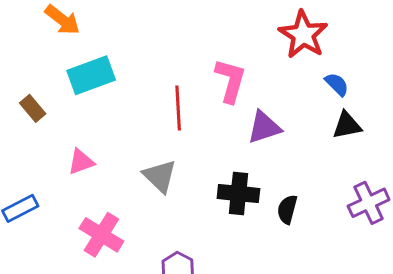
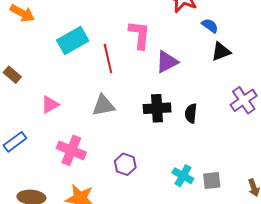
cyan rectangle: (91, 75) -> (73, 40), moved
gray triangle: (160, 176) -> (103, 105), turned -45

